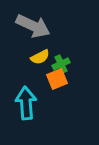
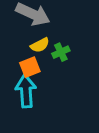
orange square: (57, 79) -> (30, 67), moved

